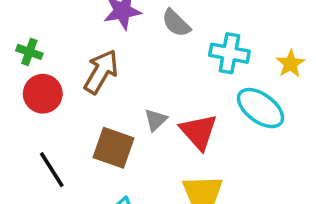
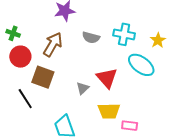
gray semicircle: (176, 23) -> (91, 37), moved, turned -30
gray triangle: (156, 120) -> (83, 88), moved
brown square: (114, 148) -> (43, 77), moved

